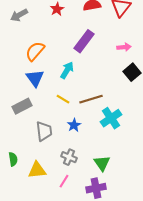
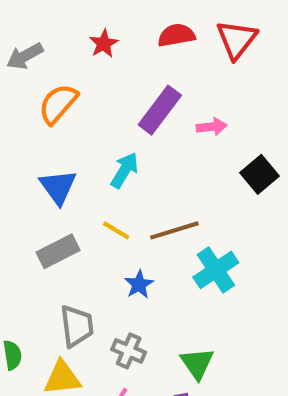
pink arrow: (124, 47) -> (212, 127), moved
orange semicircle: (35, 51) -> (58, 104), moved
gray rectangle: (22, 106) -> (58, 251), moved
gray trapezoid: (44, 131) -> (77, 326), moved

